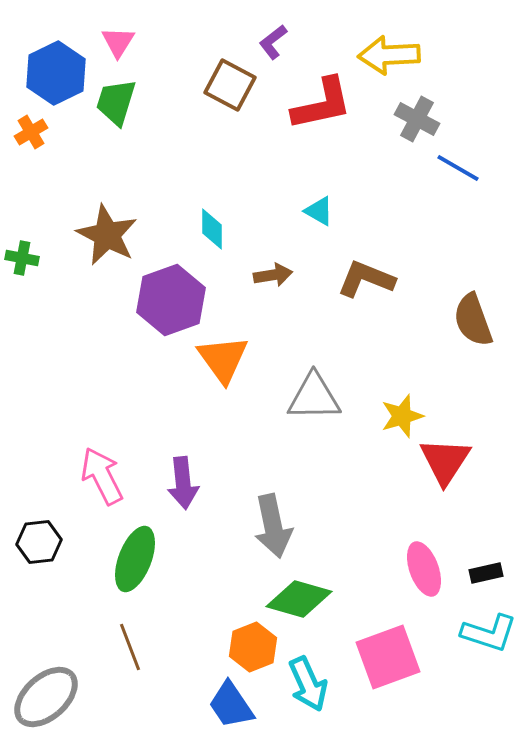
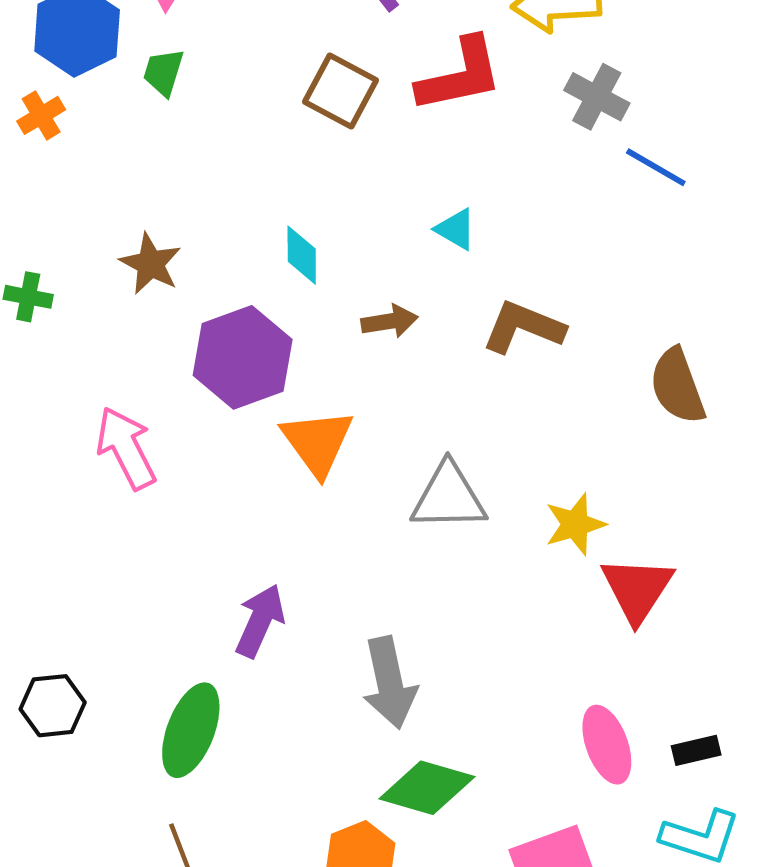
brown square: (230, 85) -> (341, 91), moved
green trapezoid: (116, 102) -> (163, 72), size x0.7
brown star: (107, 235) -> (151, 264), size x0.7
pink arrow: (102, 476) -> (126, 448), moved
purple arrow: (183, 483) -> (260, 621), turned -150

